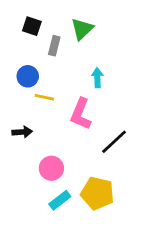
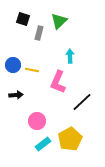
blue circle: (28, 76) -> (13, 65), moved
yellow pentagon: (97, 193) -> (70, 139), turned 30

